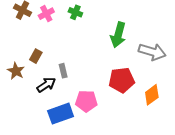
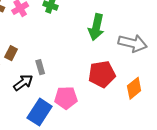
blue rectangle: (61, 114) -> (40, 112), turned -35

